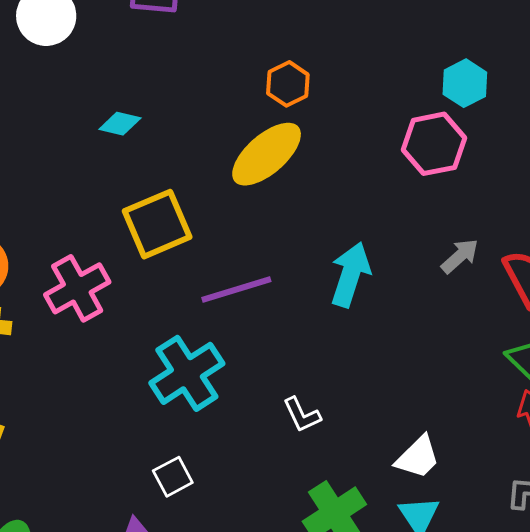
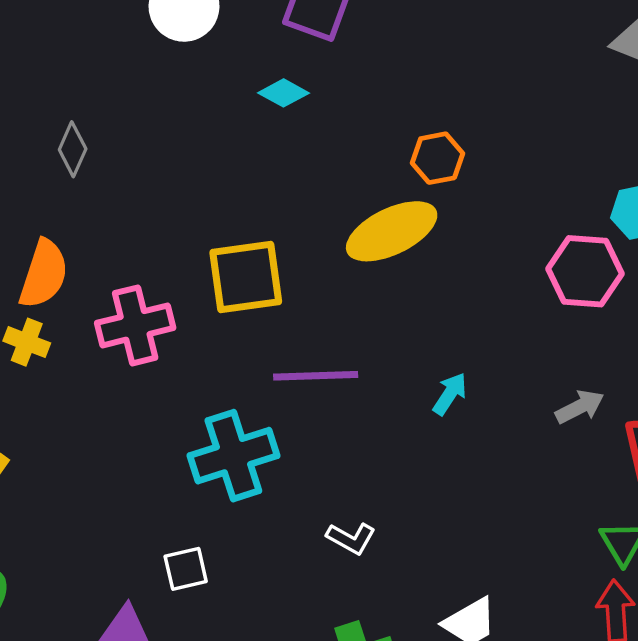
cyan diamond: (120, 124) -> (284, 93), moved
cyan arrow: (350, 274) -> (450, 394), size x0.6
white L-shape: (302, 415) -> (351, 538), turned -51

